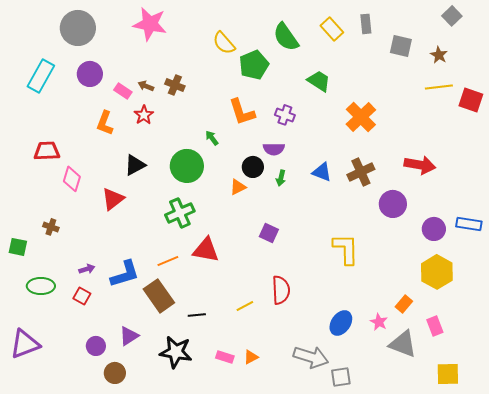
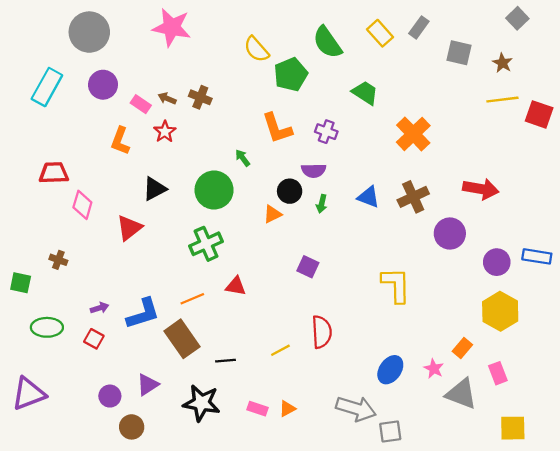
gray rectangle: (366, 24) -> (419, 27), turned 42
red triangle: (206, 250) -> (236, 286), size x0.7

